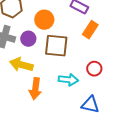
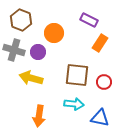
brown square: (56, 46) -> (77, 75), moved
cyan arrow: (68, 80) -> (74, 104), moved
orange arrow: (35, 89) -> (39, 116), moved

